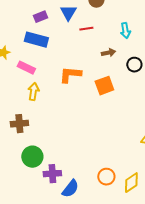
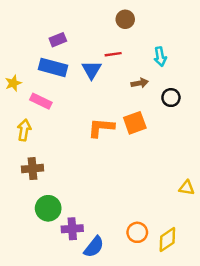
blue triangle: (68, 13) -> (92, 70), moved
orange L-shape: (70, 75) -> (101, 128), moved
yellow arrow: (33, 92) -> (24, 130), moved

